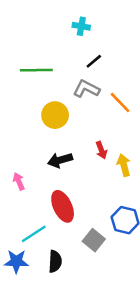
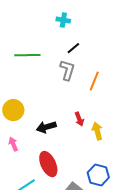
gray L-shape: (86, 89) -> (67, 70), turned 80
orange line: (120, 103) -> (94, 81), turned 66
yellow circle: (55, 115) -> (13, 110), moved

